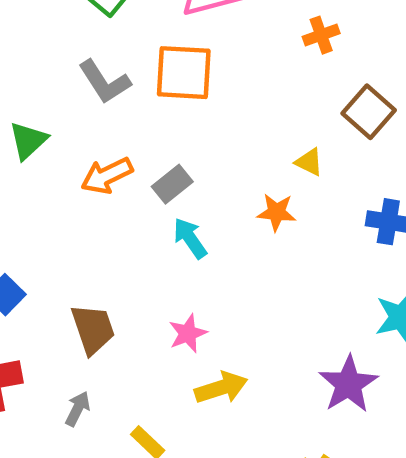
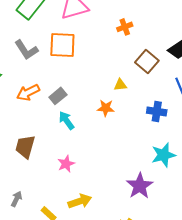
yellow triangle: (309, 162) -> (120, 85), turned -32
brown trapezoid: (93, 329) -> (25, 147), moved, turned -145
yellow arrow: (221, 388) -> (80, 201), moved

